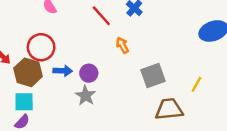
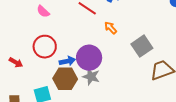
brown hexagon: (28, 72) -> (65, 79), moved
purple circle: (89, 73) -> (89, 58), size x1.6

